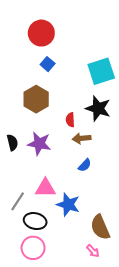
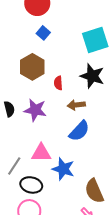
red semicircle: (70, 120) -> (58, 83), moved
blue semicircle: (85, 165) -> (79, 131), size x1.6

